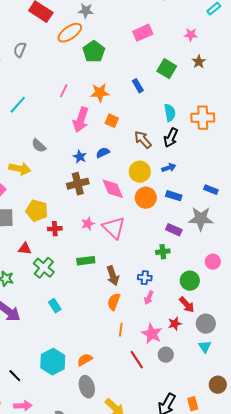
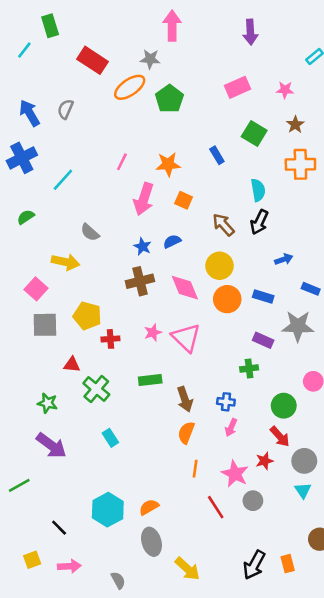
pink rectangle: (143, 33) -> (238, 87), moved
green pentagon: (94, 52) -> (169, 99), moved
orange cross: (203, 118) -> (300, 164), moved
blue arrow: (169, 168) -> (284, 259), moved

